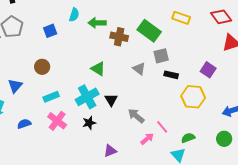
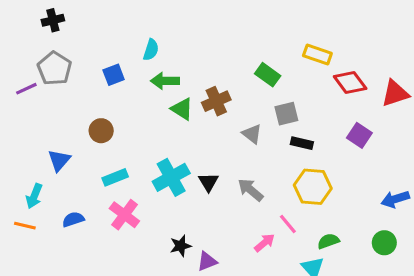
red diamond: (221, 17) -> (350, 82), moved
green arrow: (97, 23) -> (165, 81), moved
green rectangle: (149, 31) -> (268, 75), size x0.7
brown cross: (119, 37) -> (216, 101), moved, turned -36
green triangle: (98, 69) -> (182, 109), moved
yellow hexagon: (193, 97) -> (313, 187), moved
gray arrow: (136, 116) -> (251, 190), moved
black star: (89, 123) -> (180, 246), moved

